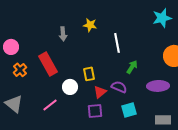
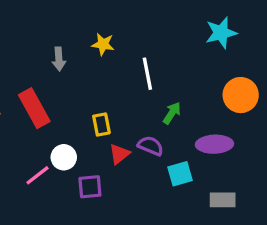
white circle: (70, 87) -> (64, 157), moved
cyan square: (129, 110) -> (180, 174), moved
purple square: (95, 111) -> (90, 187), moved

